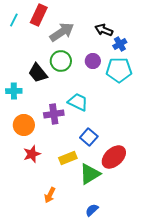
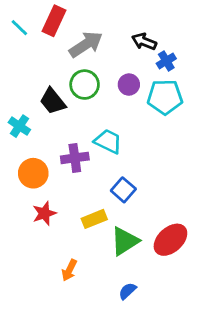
cyan line: (14, 20) -> (19, 28), turned -72
cyan cross: (14, 91) -> (19, 126), turned 35
red ellipse: (114, 157) -> (170, 240), moved

